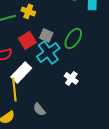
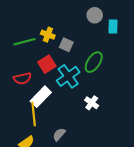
gray square: (46, 35) -> (66, 45), moved
gray semicircle: (39, 109) -> (59, 134), turned 80

